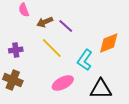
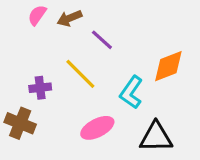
pink semicircle: (24, 10) -> (37, 15), turned 56
brown arrow: (45, 22) -> (70, 18), moved
purple cross: (16, 50) -> (40, 88), moved

